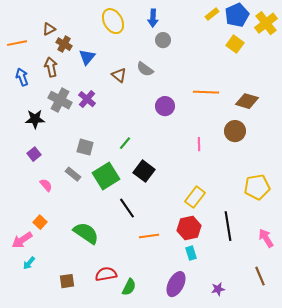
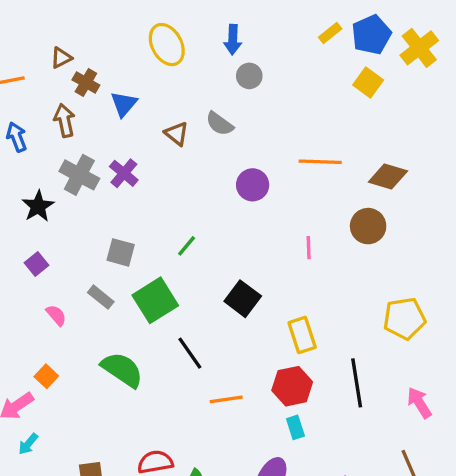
black star: (35, 119) -> (38, 206), turned -30
black square: (144, 171) -> (243, 299), moved
yellow rectangle: (195, 197) -> (302, 335), turned -55
green semicircle: (86, 233) -> (122, 370), moved

